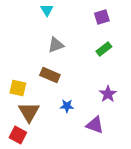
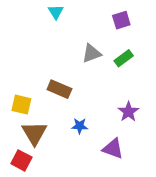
gray triangle: (56, 45) -> (92, 53), moved

